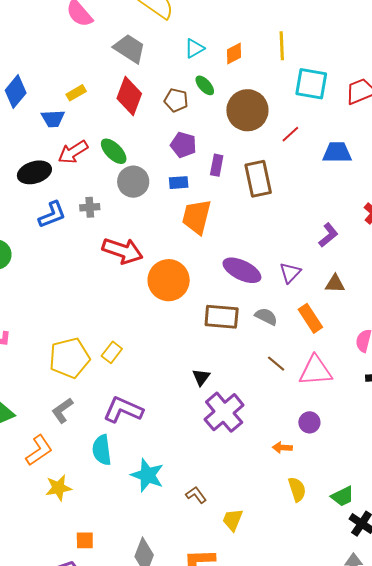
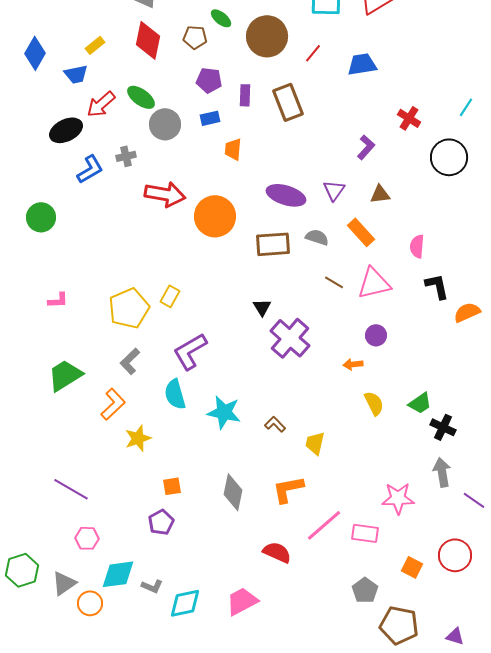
orange trapezoid: (197, 217) -> (233, 149), size x0.6
purple L-shape: (123, 410) -> (190, 351), turned -45

